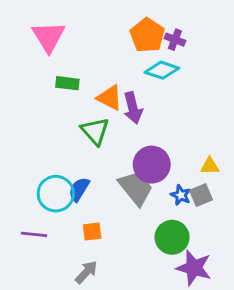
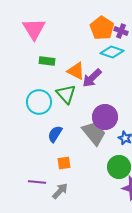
purple arrow: (133, 108) -> (92, 78), turned 60
cyan circle: (56, 194) -> (39, 102), moved
purple line: (34, 234) -> (37, 182), moved

